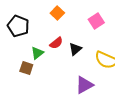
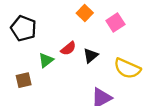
orange square: (57, 13) -> (85, 13), moved
brown square: (26, 68) -> (24, 80), moved, turned -32

